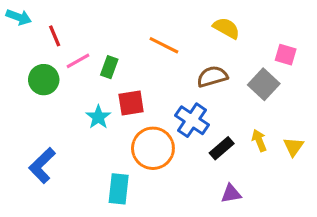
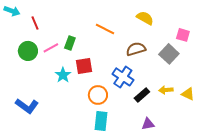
pink line: (78, 61) -> (51, 48), moved
yellow arrow: (259, 140) -> (166, 90), turned -72
yellow triangle: (293, 147) -> (188, 94), turned -40
orange circle: (153, 148) -> (98, 95), size x0.7
blue L-shape: (42, 165) -> (27, 106), turned -100
cyan rectangle: (119, 189) -> (101, 121), moved

